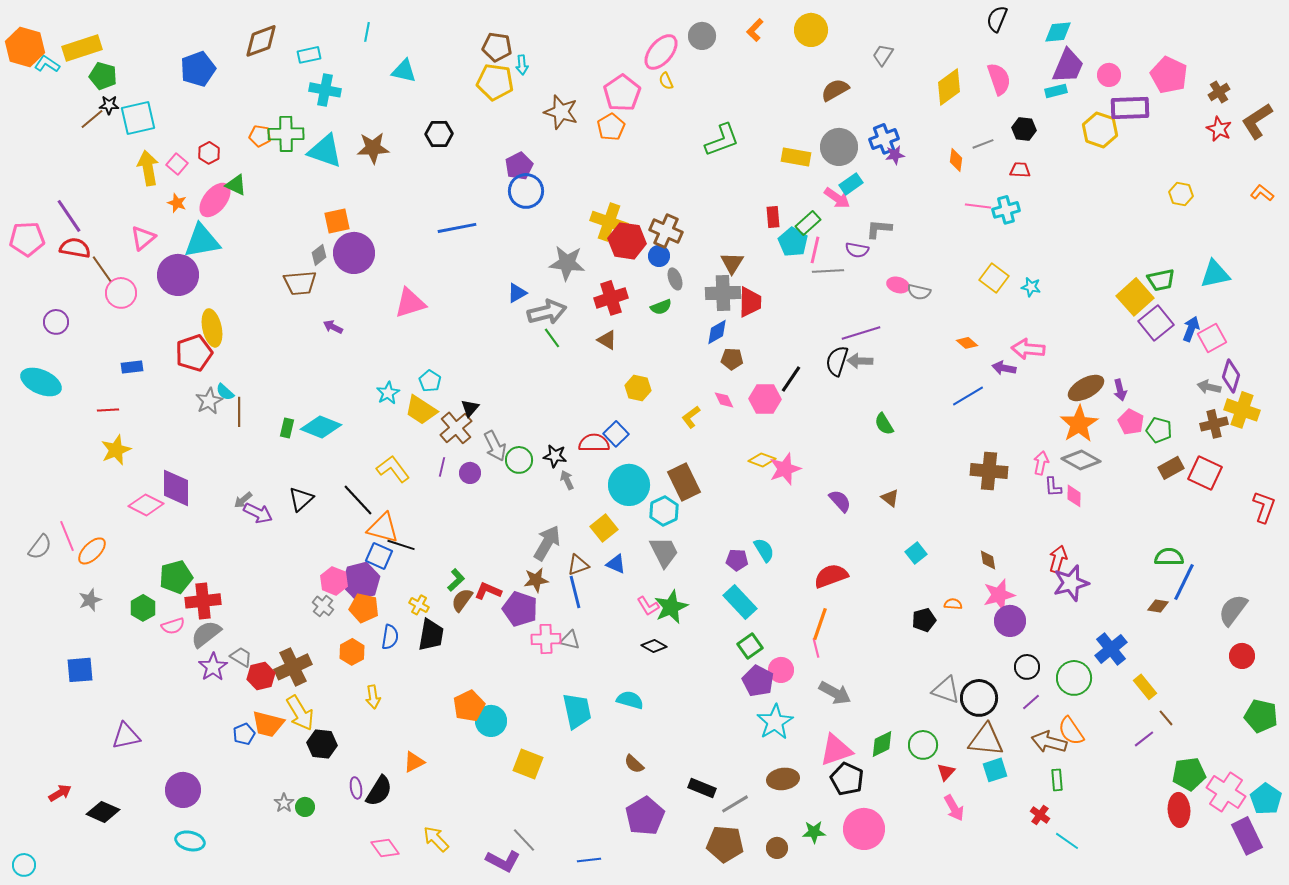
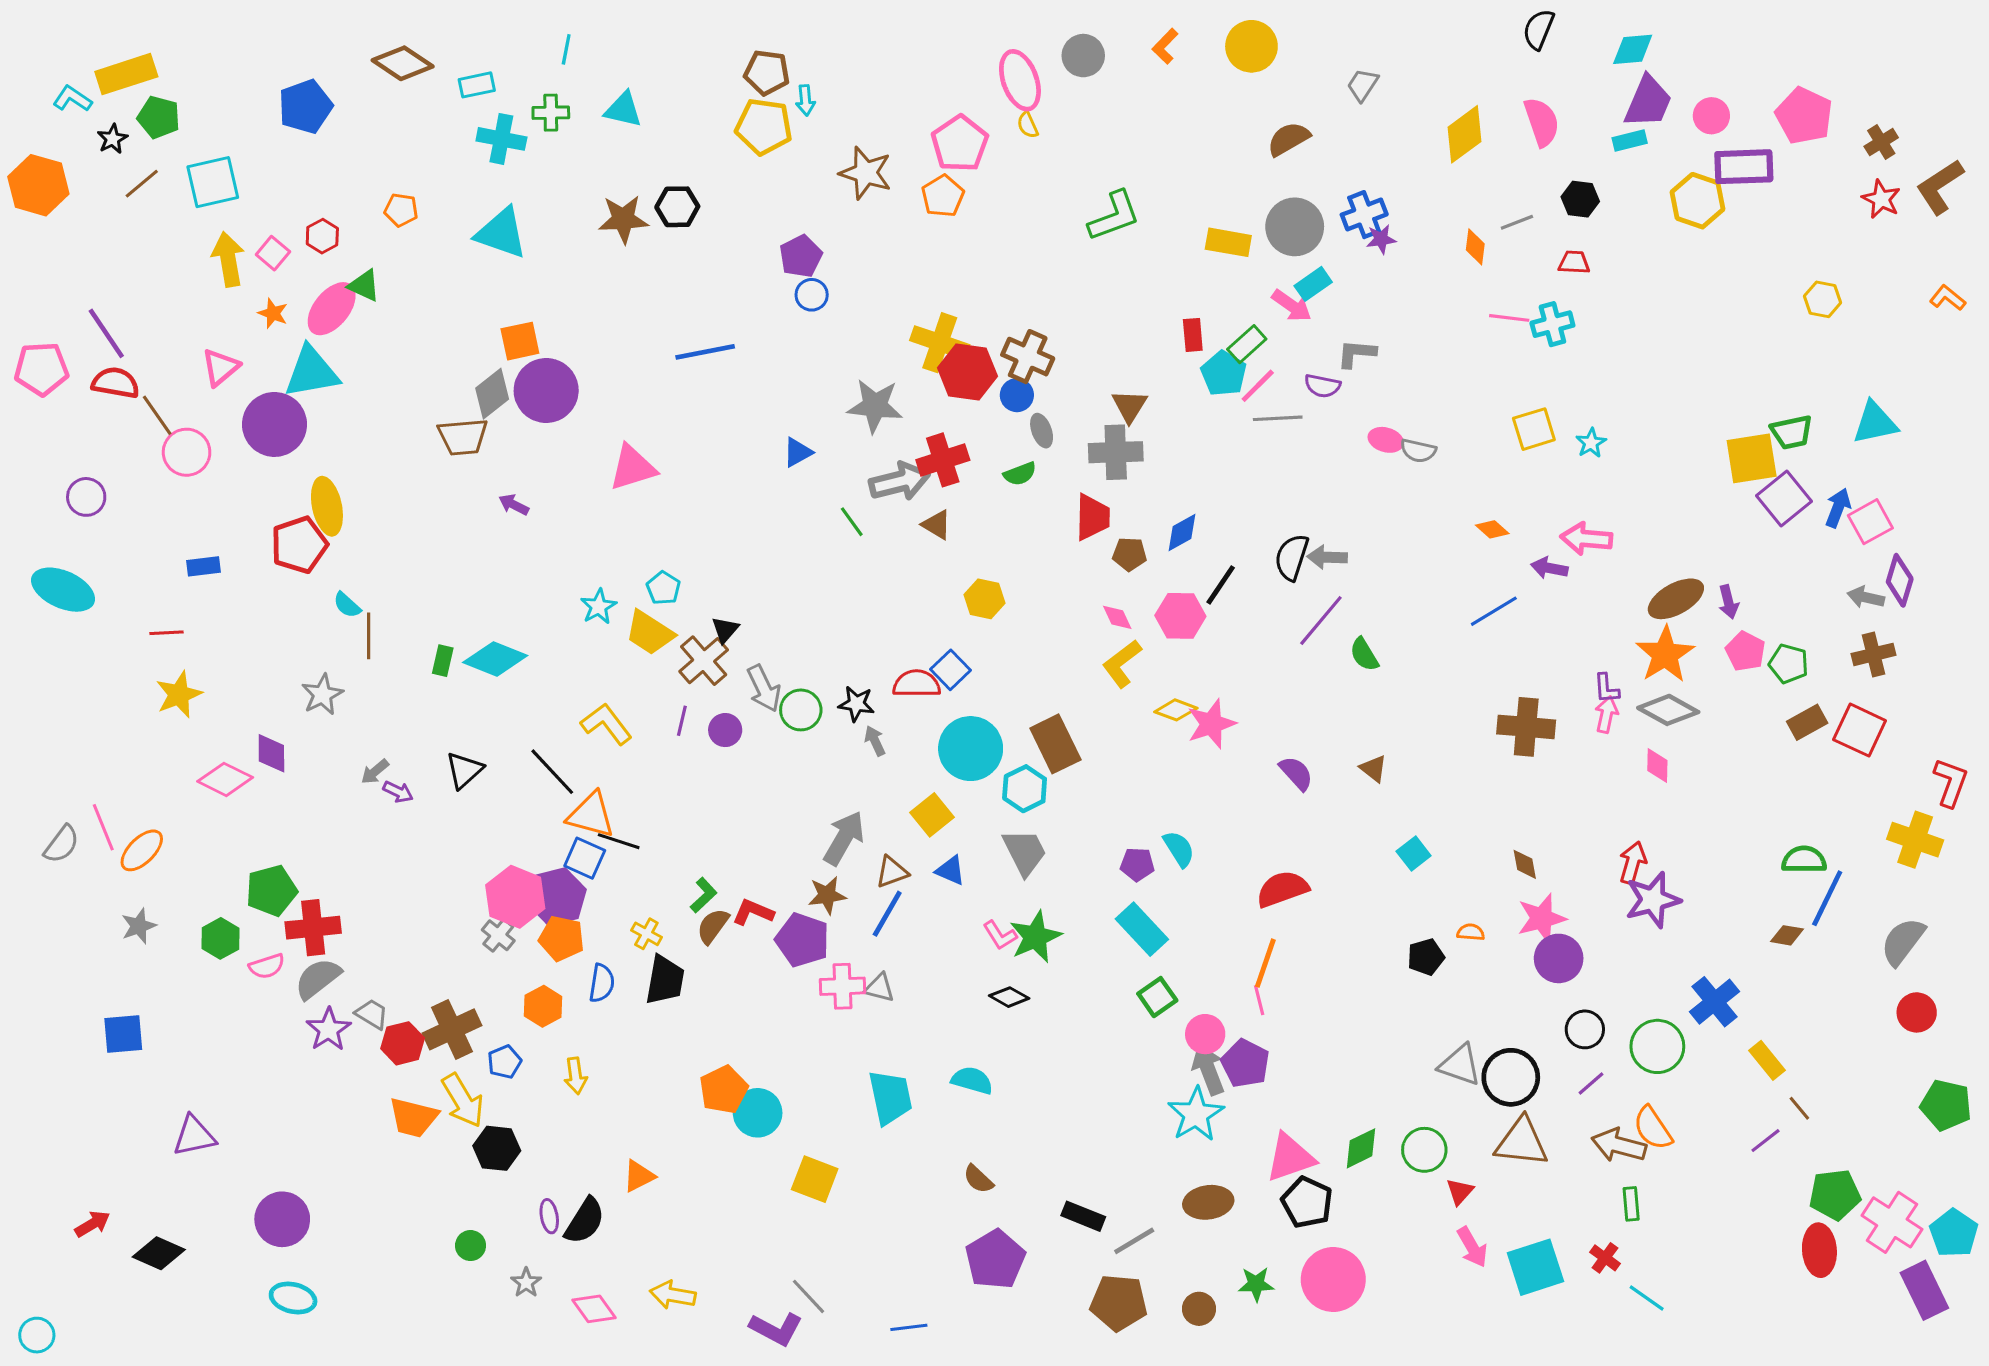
brown diamond: (261, 41) -> (403, 63), turned 54
orange hexagon: (25, 47) -> (38, 185), moved
pink ellipse: (661, 52) -> (1020, 80), turned -60
black star: (109, 105) -> (112, 139), moved, turned -30
green cross: (286, 134) -> (551, 113), moved, size x0.7
brown star: (373, 148) -> (623, 219), moved
blue circle: (526, 191) -> (812, 295), size x0.6
pink line: (815, 250) -> (1258, 386), turned 32
gray diamond: (319, 255) -> (492, 394), size x1.5
yellow square: (994, 278) -> (1534, 429), turned 36
cyan star: (1031, 287) -> (1591, 443), turned 30
yellow square: (1135, 297) -> (1752, 458), turned 33
red trapezoid: (750, 302) -> (1093, 517), moved
gray arrow: (547, 312) -> (900, 482), moved
blue diamond: (717, 332) -> (1182, 532), moved
purple line: (861, 333) -> (1321, 620), moved, turned -33
gray star: (209, 401) -> (322, 695), moved
yellow cross: (1242, 410) -> (1915, 840), moved
yellow L-shape: (691, 417) -> (1122, 664), moved, size x1.4
purple L-shape: (1053, 487) -> (1606, 688), moved
purple diamond: (176, 488) -> (271, 753), size x0.7
purple arrow: (258, 513) -> (398, 792), size x0.7
pink hexagon: (334, 581) -> (515, 897), size x1.4
blue line: (575, 592) -> (887, 914), turned 44
purple pentagon: (758, 681) -> (1245, 1063), moved
gray arrow: (835, 693) -> (1208, 1070), moved, turned -140
blue pentagon: (244, 734) -> (504, 1062), moved
cyan square: (995, 770) -> (1535, 1267), moved, size x1.5
gray star: (284, 803) -> (526, 1283), moved
yellow arrow: (436, 839) -> (673, 1295), turned -36

